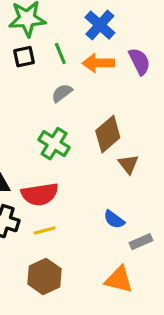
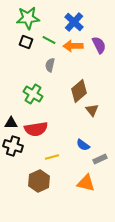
green line: (60, 53) -> (49, 40), turned -40
black square: (24, 57) -> (26, 42), turned 32
gray semicircle: (62, 93) -> (50, 65), turned -40
green cross: (54, 144) -> (33, 94), moved
yellow line: (45, 231) -> (52, 157), moved

